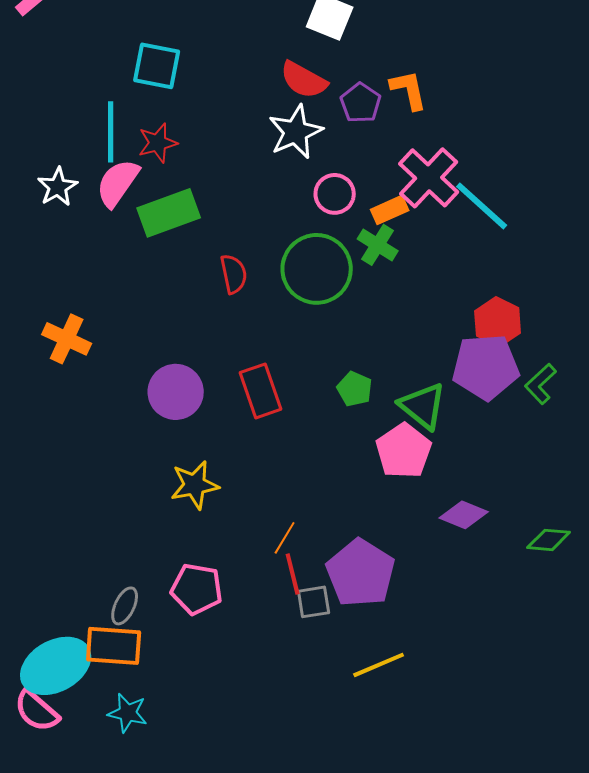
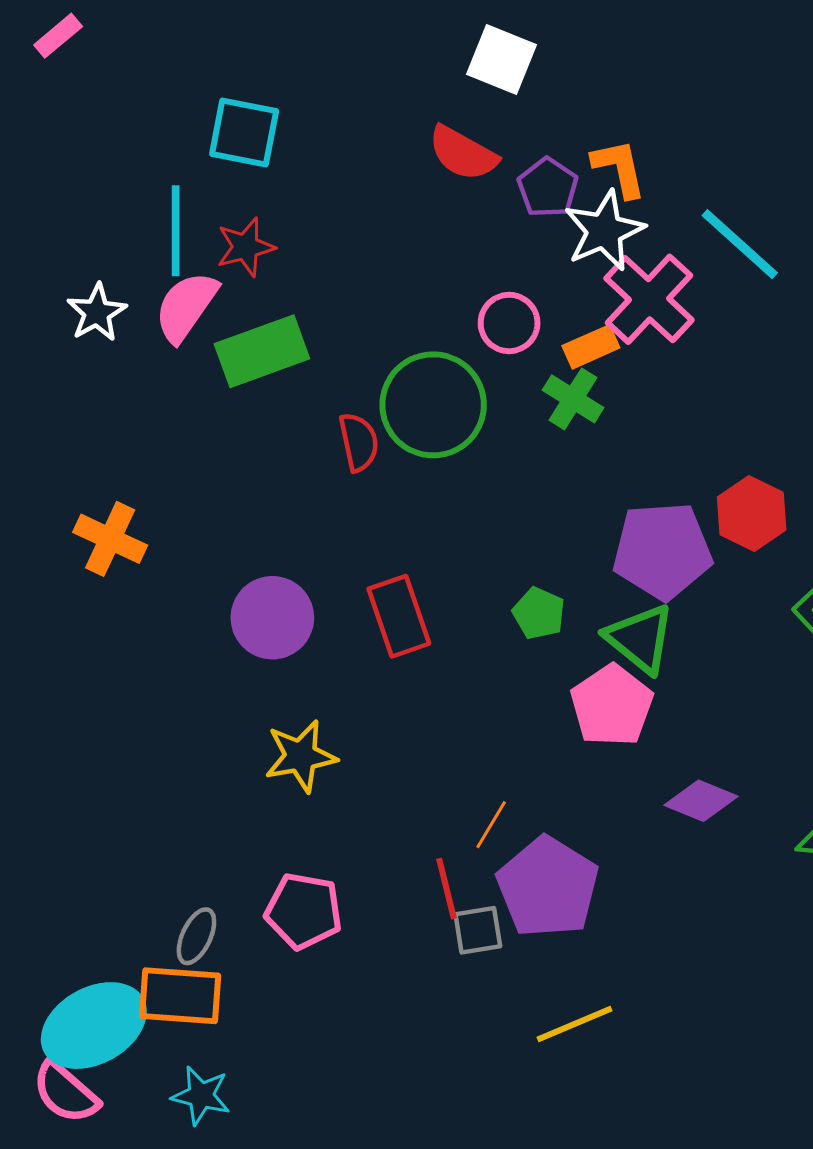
white star: (296, 132) -> (604, 231), moved
cyan line: (482, 206) -> (740, 244), moved
green circle: (317, 269) -> (433, 405), moved
purple pentagon: (486, 367) -> (662, 551), moved
orange line: (285, 538) -> (491, 825), moved

